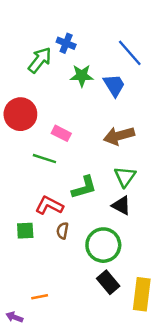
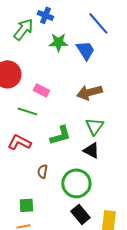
red L-shape: (49, 205) -> (19, 142), moved
green square: (25, 231) -> (26, 205), moved

